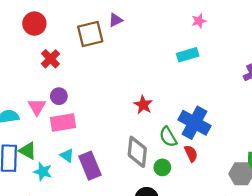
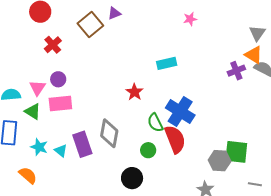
brown square: (90, 34) -> (90, 25), turned -30
cyan rectangle: (188, 55) -> (167, 63), moved
green triangle: (28, 151) -> (33, 111), moved
gray diamond: (137, 152) -> (109, 133), moved
red semicircle: (191, 153) -> (175, 139), size x1.8
cyan triangle: (67, 155) -> (61, 151), moved

